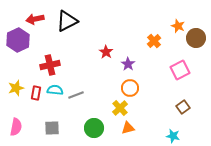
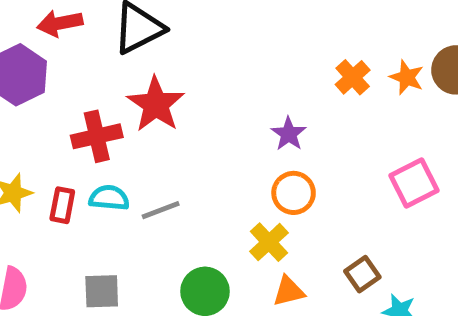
orange star: (178, 26) -> (407, 77), moved
red star: (106, 52) -> (156, 104), moved, size x1.6
pink square: (180, 70) -> (414, 183), moved
brown square: (183, 107) -> (362, 274), moved

